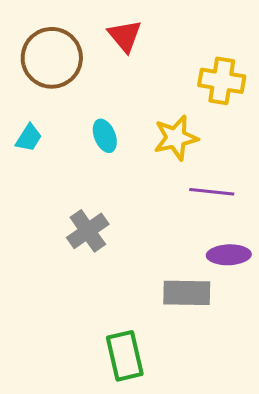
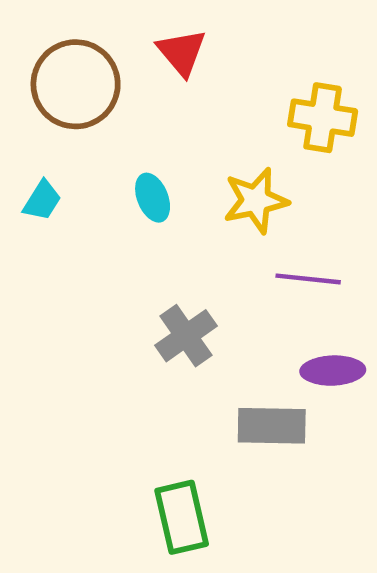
gray cross: (88, 231) -> (186, 336), moved

